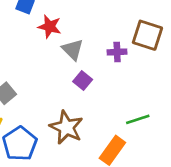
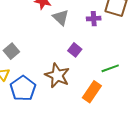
purple square: (83, 80) -> (75, 50), moved

